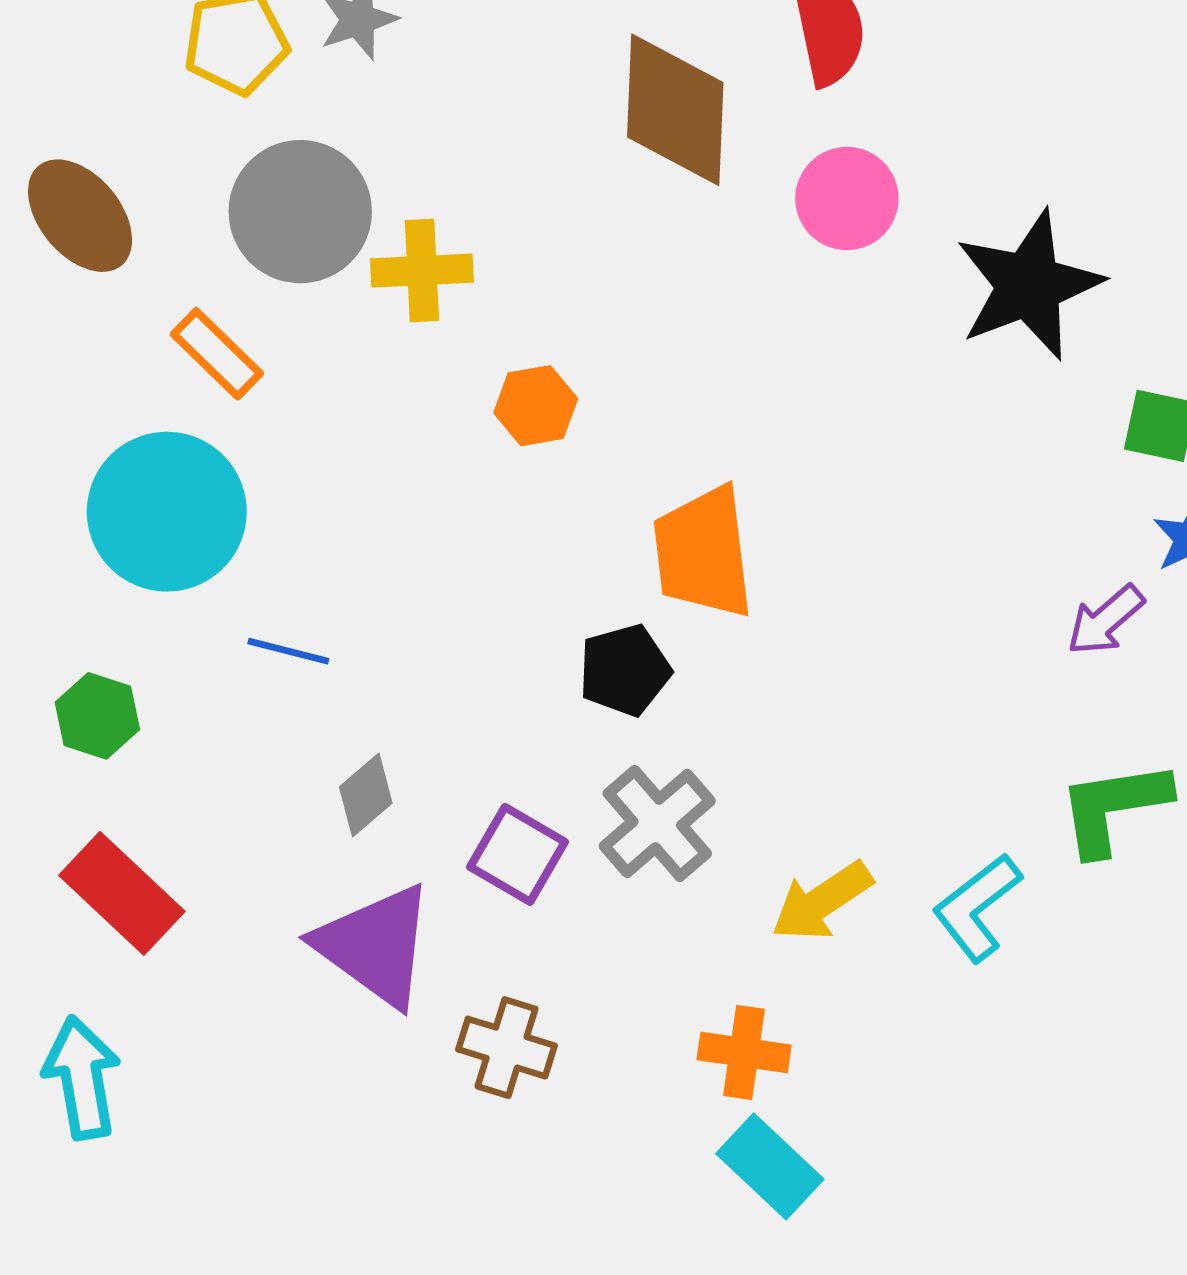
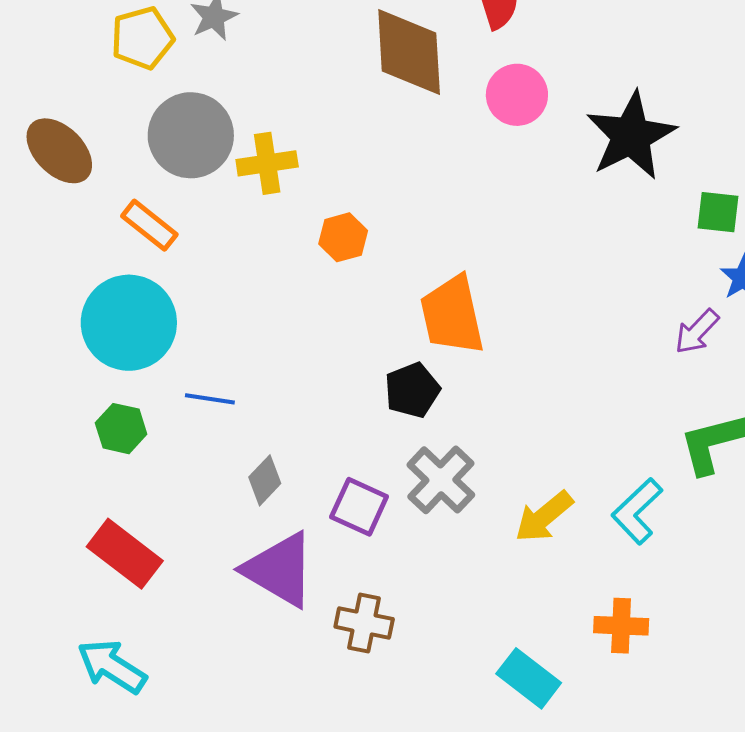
green hexagon: (97, 716) -> (121, 429), moved
orange cross: (744, 1052) -> (621, 626), moved
cyan arrow: (82, 1078) -> (112, 666), turned -42

